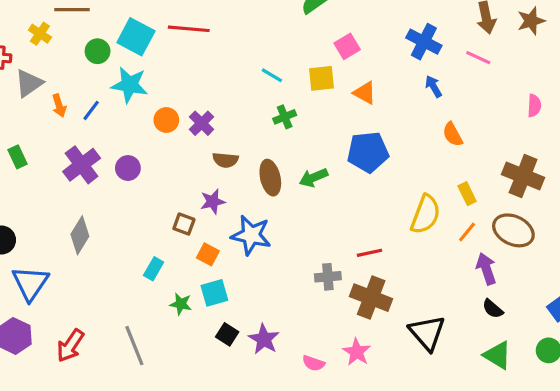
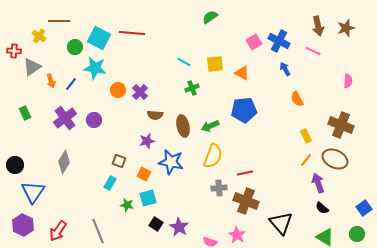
pink square: (347, 46) -> (254, 42), moved
yellow semicircle: (425, 214) -> (213, 156), moved
brown square: (184, 224) -> (119, 161), moved

